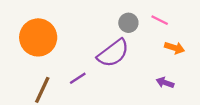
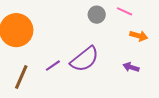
purple semicircle: (113, 53) -> (85, 59), moved

